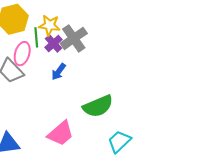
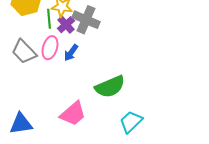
gray cross: (74, 38) -> (86, 20), turned -32
pink ellipse: (22, 54) -> (50, 48), moved

